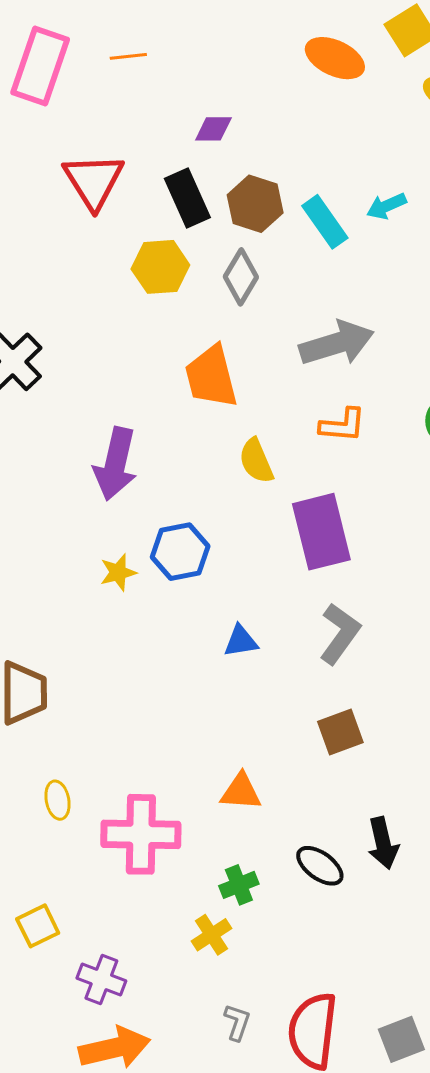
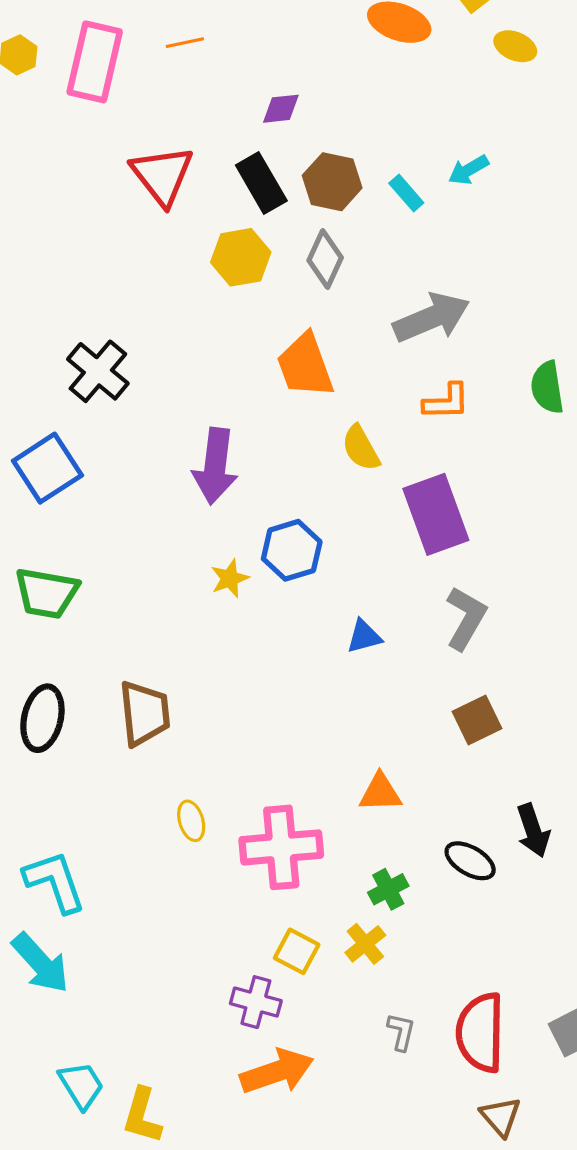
cyan rectangle: (325, 222) -> (406, 193), size x0.7
yellow square: (38, 926) -> (297, 951), moved, turned -30

